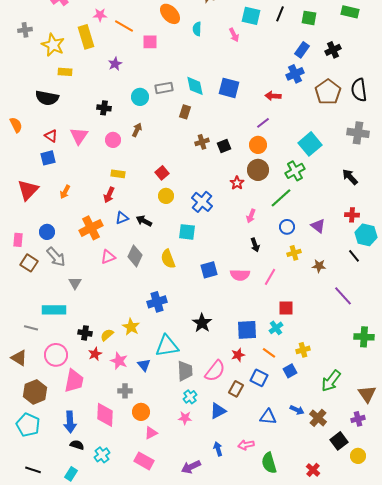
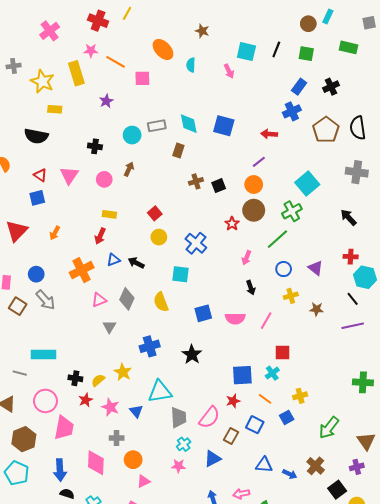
gray triangle: (75, 283) -> (109, 327), moved
purple line: (343, 296) -> (353, 326), moved, turned -60
black star: (202, 323) -> (192, 355), moved
blue arrow: (297, 410) -> (290, 474), moved

